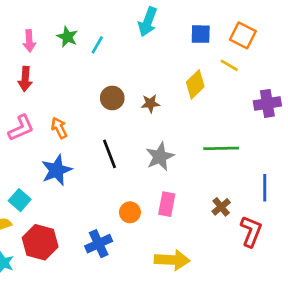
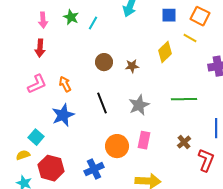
orange circle: (130, 212) -> (117, 146), size x1.5

